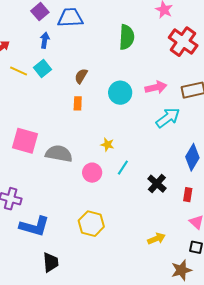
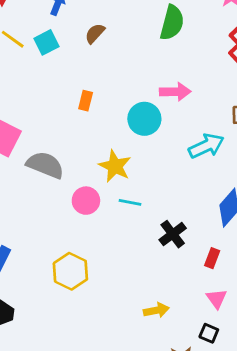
brown semicircle: (81, 76) -> (95, 33), moved
pink arrow: (156, 87) -> (175, 92), moved
cyan circle: (120, 93) -> (144, 119), moved
yellow star: (107, 145) -> (115, 166), size x1.6
cyan line: (123, 168) -> (130, 202), turned 56

